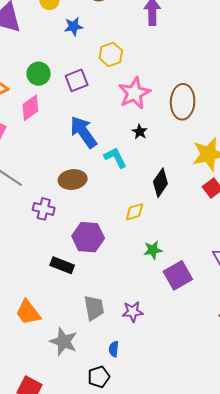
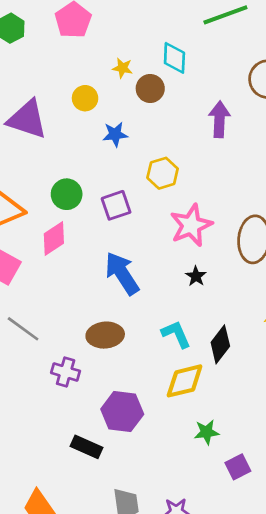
cyan L-shape: (115, 158) -> (176, 334), moved
yellow diamond: (135, 212) -> (185, 381), size x1.5
purple square: (178, 275) -> (238, 467), size x0.7

